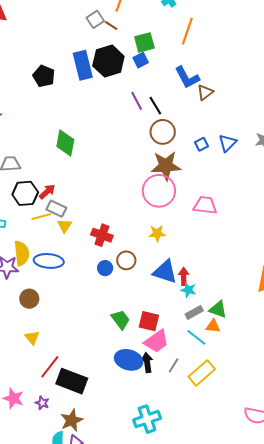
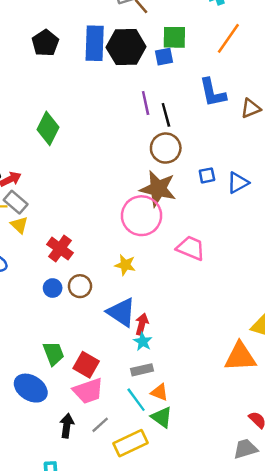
brown triangle: (205, 92) -> (251, 108), moved
yellow triangle: (65, 226) -> (19, 225), turned -35
green triangle: (218, 309) -> (162, 417), moved
blue ellipse: (129, 360) -> (31, 388), moved
black arrow: (147, 363) -> (67, 426), moved

